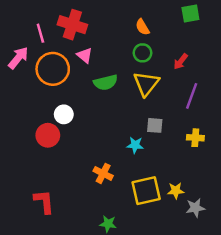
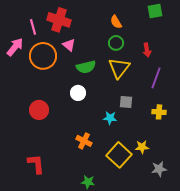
red arrow: (181, 61) -> (147, 50), turned -48
white circle: (64, 114) -> (78, 93), moved
yellow square: (146, 191) -> (119, 155), turned -35
yellow star: (176, 191) -> (142, 147), moved

